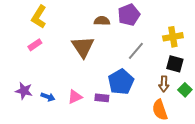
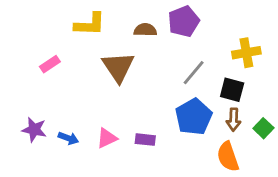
yellow L-shape: (39, 17) -> (90, 24), moved, turned -120
black square: (175, 64) -> (232, 90), moved
blue pentagon: (121, 82) -> (194, 117), moved

